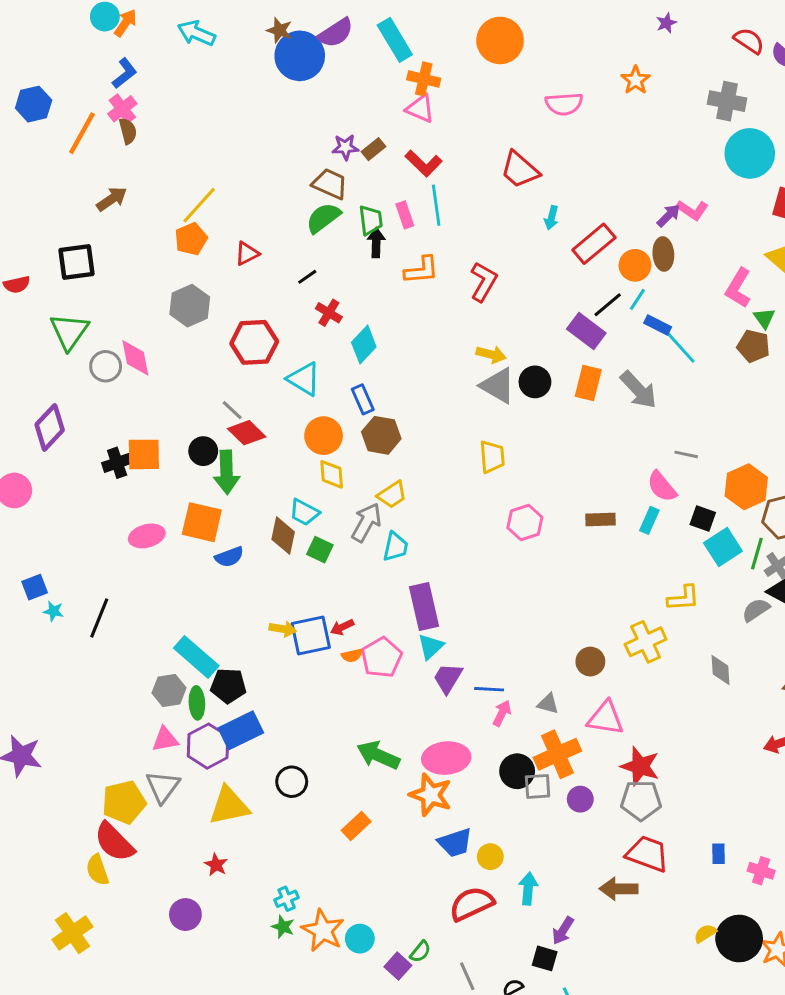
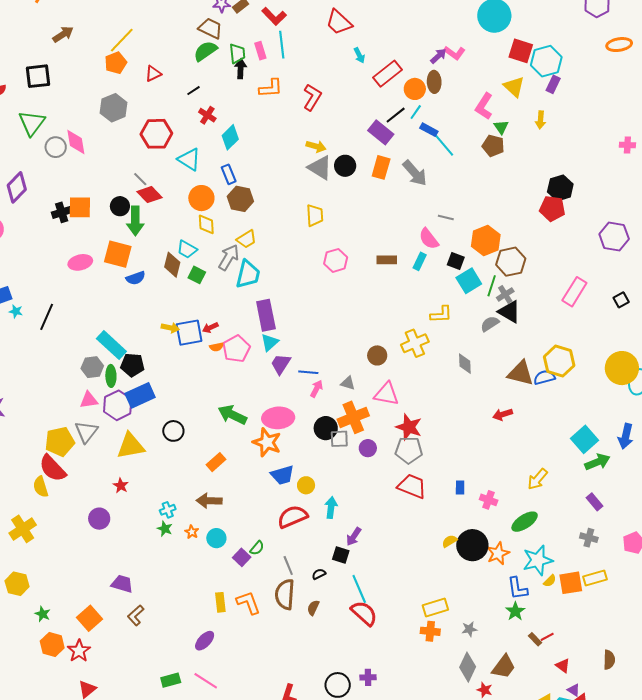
cyan arrow: (551, 218) -> (359, 55), turned -42
cyan trapezoid: (395, 547) -> (248, 274), size x1.4
brown arrow: (619, 889) -> (209, 501), moved
orange star: (323, 931) -> (192, 532), size x0.5

